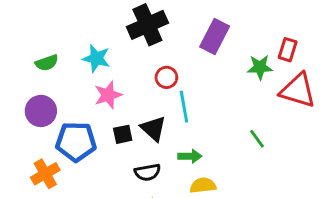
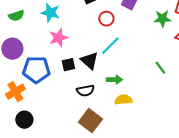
red circle: (166, 77) -> (106, 19), moved
cyan line: (184, 107) -> (110, 46), turned 55

